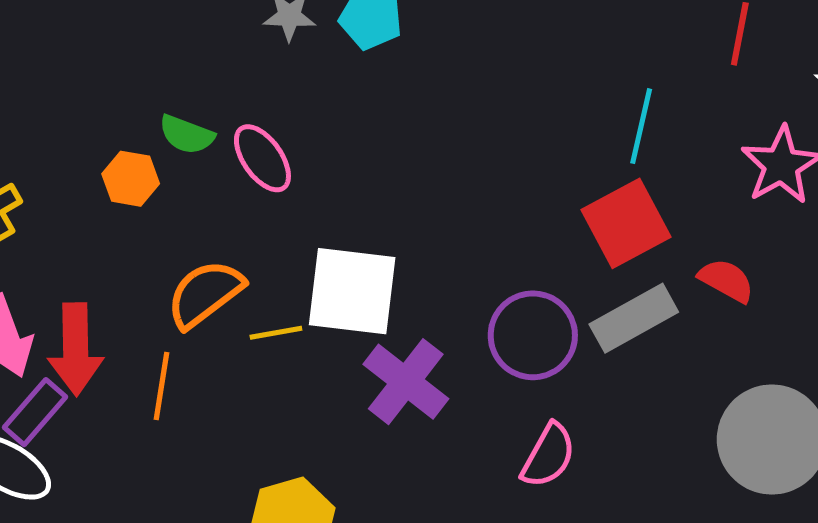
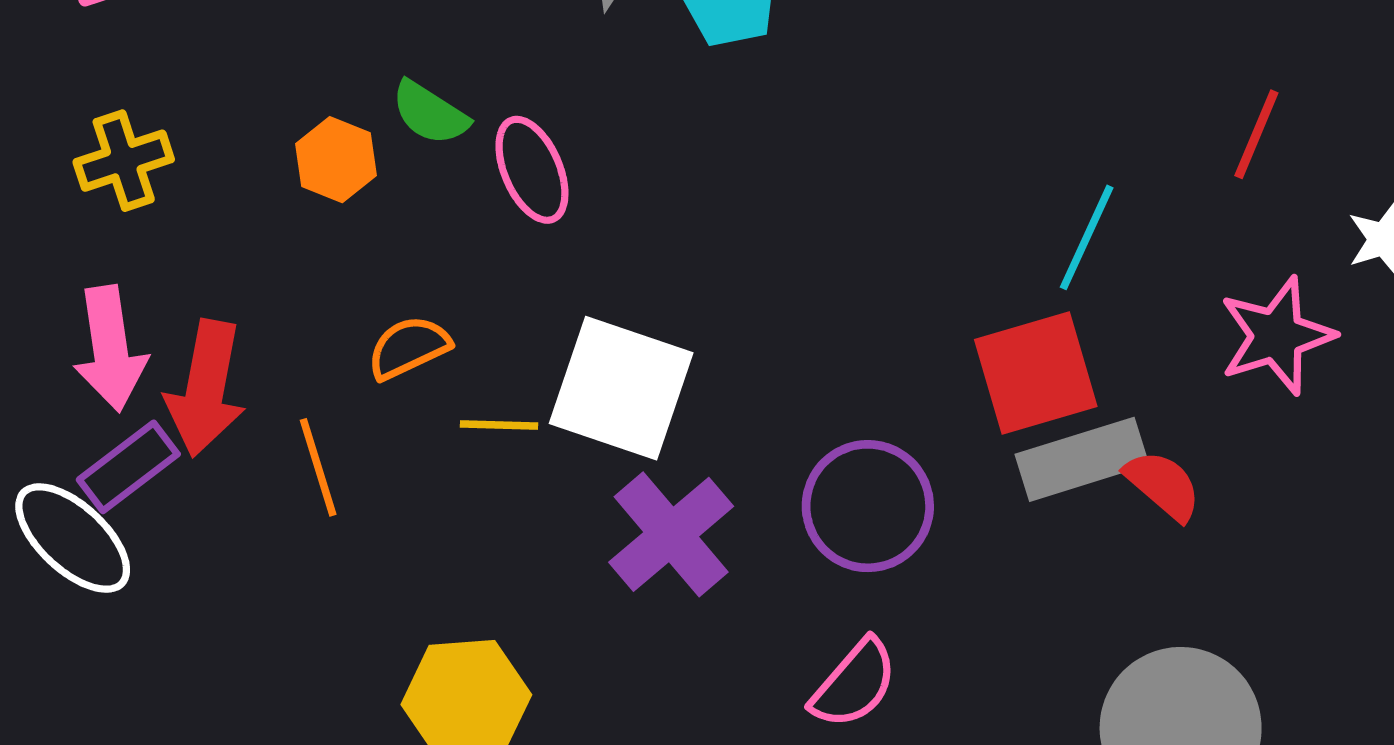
orange semicircle: (205, 294) -> (409, 348), size x0.7
gray rectangle: (634, 318) -> (1082, 459), moved
orange line: (161, 386) -> (318, 467), turned -38

